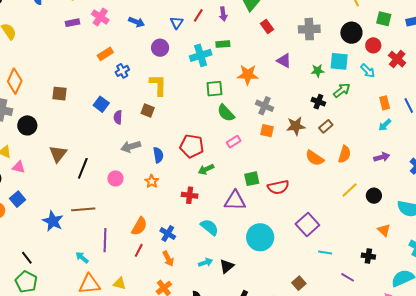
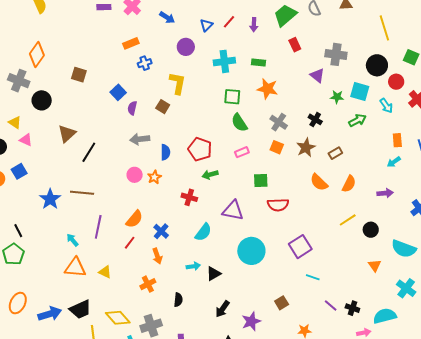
green rectangle: (223, 44) -> (258, 62), moved
purple triangle: (284, 61) -> (317, 75), moved
black cross: (318, 102) -> (315, 119), moved
brown star: (296, 126) -> (306, 148), turned -30
pink circle: (115, 178) -> (135, 175), moved
green square: (252, 179) -> (261, 181), moved
cyan semicircle: (209, 227) -> (203, 232), turned 78
black cross: (368, 256) -> (352, 308), moved

